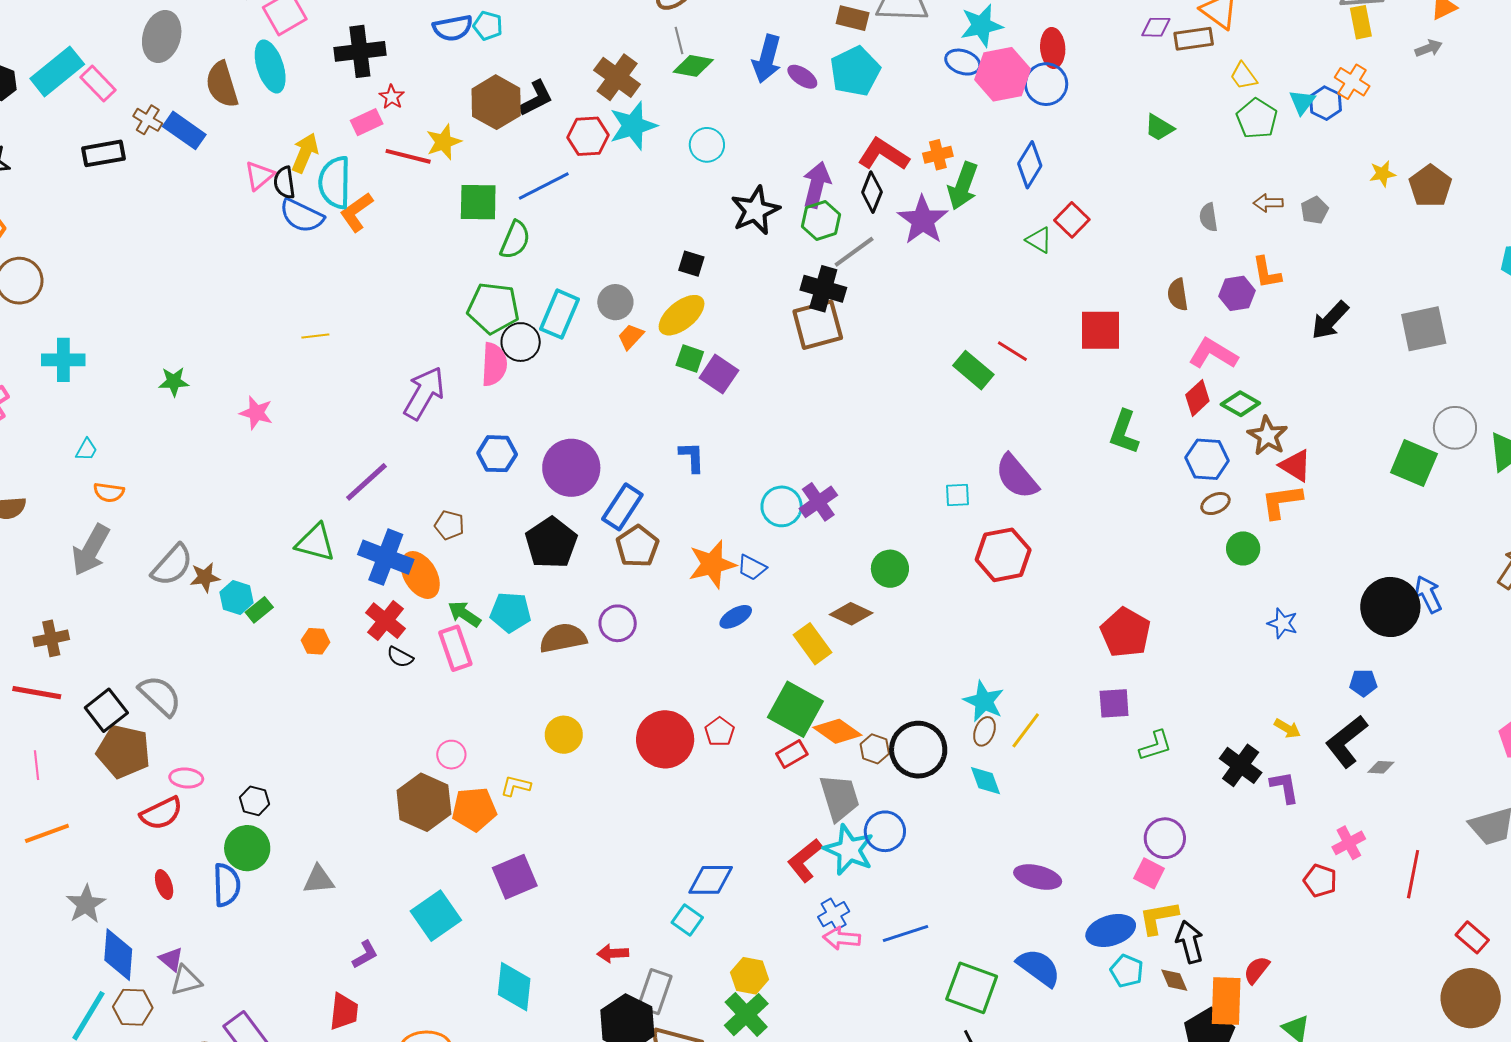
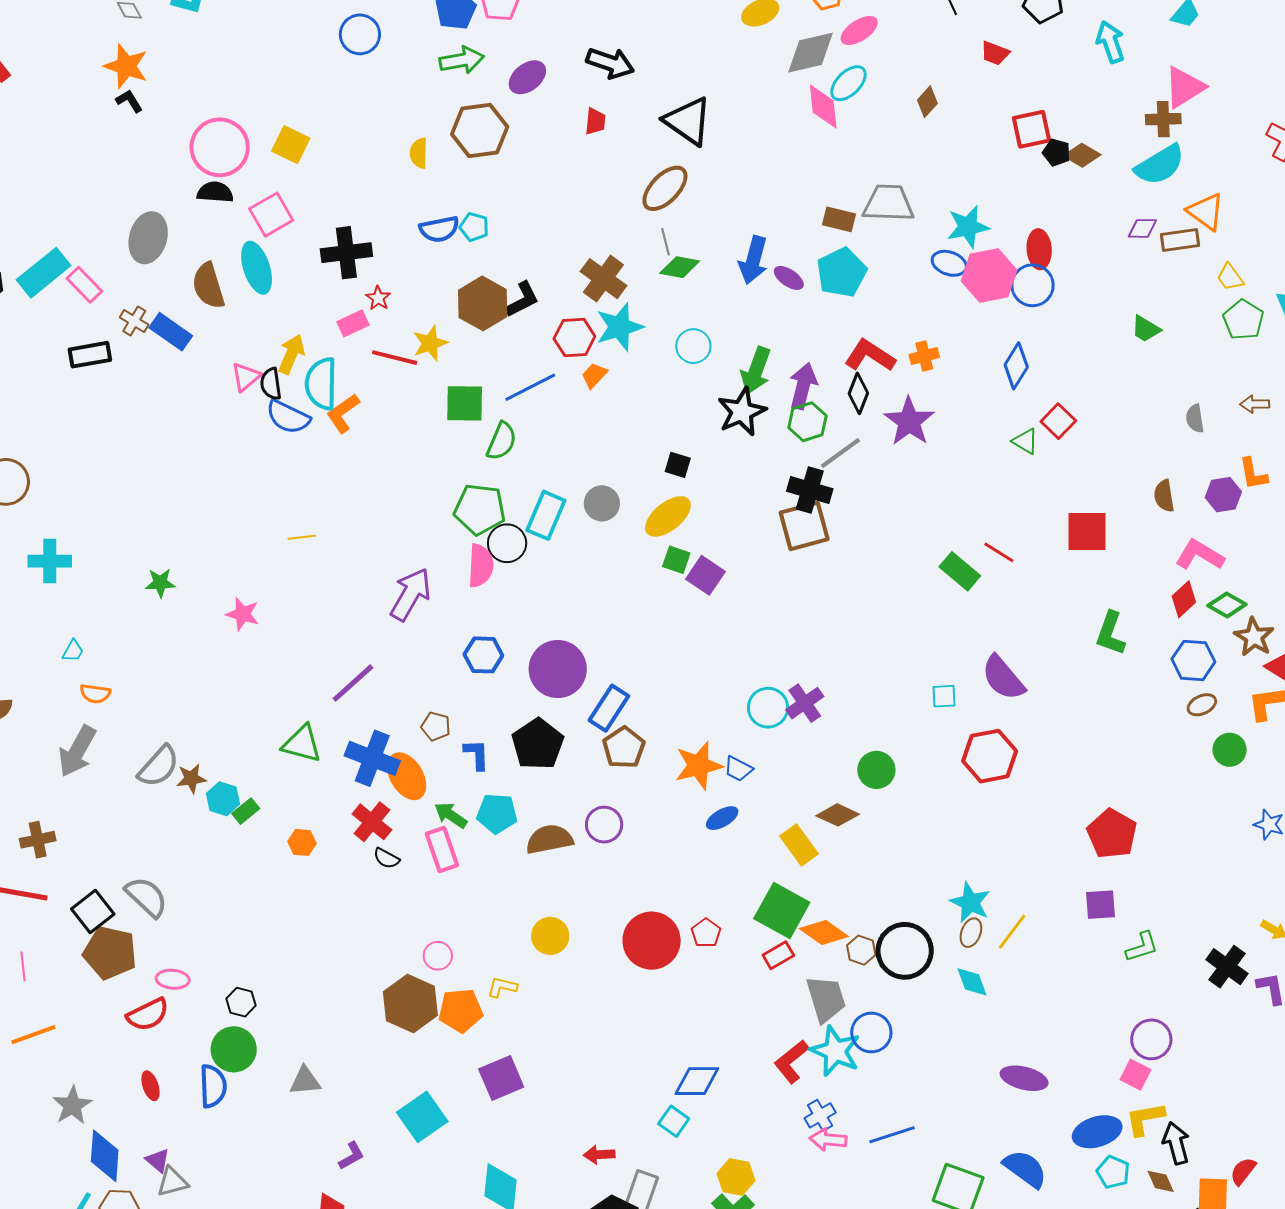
green arrow: (963, 186) -> (756, 371), moved
orange trapezoid: (631, 337) -> (594, 375), moved
blue L-shape: (692, 457) -> (477, 755), moved

